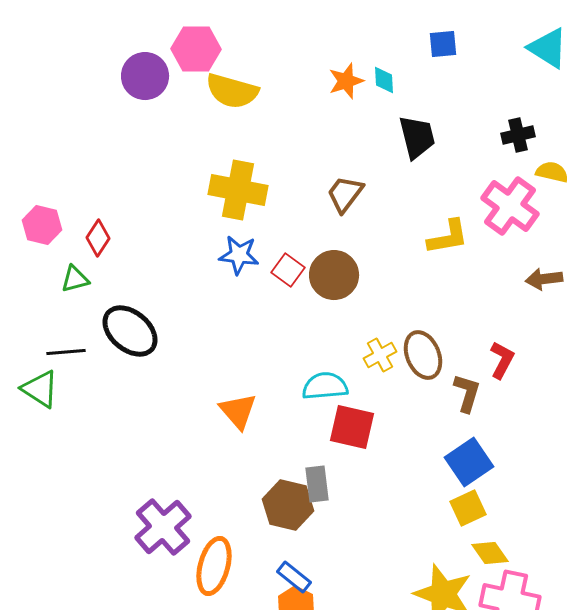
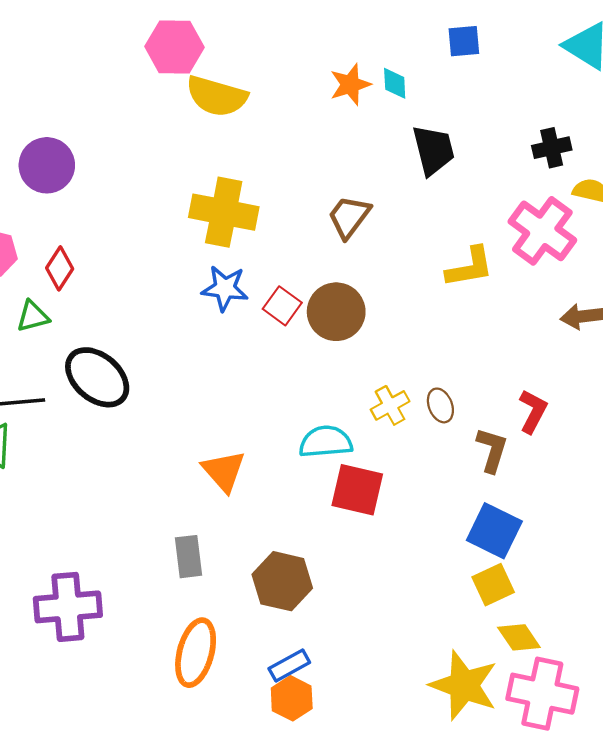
purple circle: (145, 76) -> (47, 165), moved
brown ellipse: (423, 355) -> (440, 405), size x0.6
blue square: (469, 462) -> (494, 531), turned -30
gray rectangle: (317, 484) -> (189, 557), moved
purple cross: (163, 527) -> (68, 607), moved, turned 36
blue rectangle: (294, 577) -> (289, 666), turned -68

